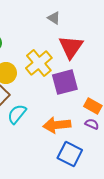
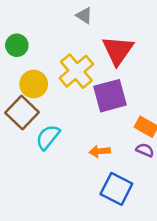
gray triangle: (54, 18) -> (84, 15), moved
orange arrow: (57, 125) -> (100, 151), size x0.6

